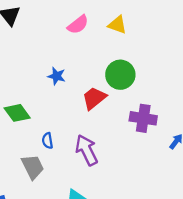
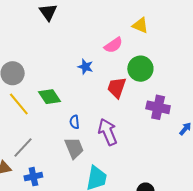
pink semicircle: (78, 25) -> (113, 45), moved
red trapezoid: (94, 98) -> (117, 88), turned -35
gray trapezoid: (33, 167) -> (74, 148), moved

